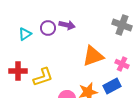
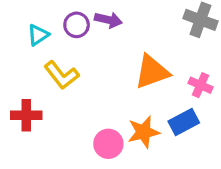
red cross: (18, 71) -> (26, 115), moved
yellow L-shape: (43, 77) -> (61, 75), moved, turned 70

